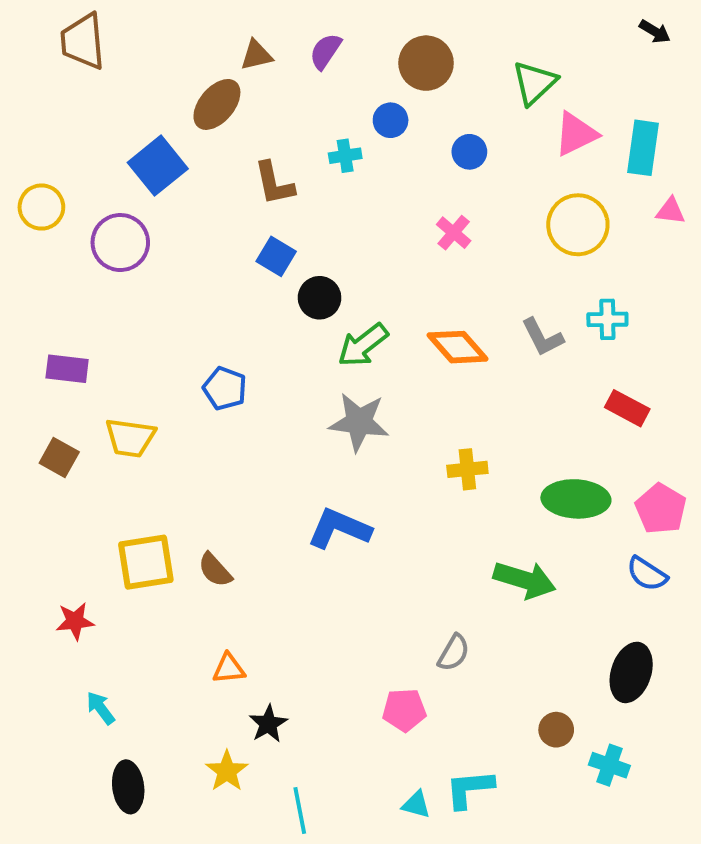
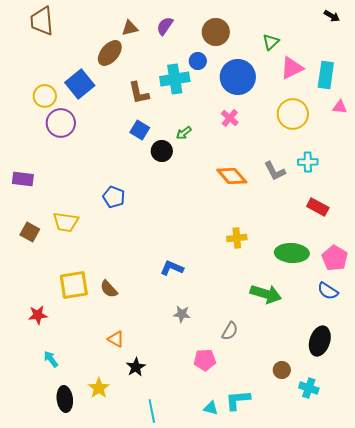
green triangle: (534, 83) -> (271, 42), size x0.7
blue circle: (469, 152) -> (238, 77), size x2.0
cyan cross: (345, 156) -> (175, 79), size x1.8
yellow circle: (41, 207) -> (45, 96), moved
green arrow: (363, 345) -> (184, 133), moved, size x0.6
purple rectangle: (67, 369) -> (23, 179), moved
gray star: (359, 422) -> (182, 314), moved, size x0.6
blue L-shape: (339, 529) -> (172, 268), size x0.7
orange triangle: (229, 669) -> (116, 339), turned 36
yellow star: (227, 771) -> (99, 388), moved

